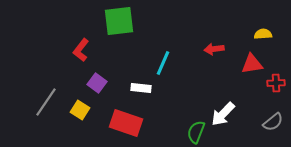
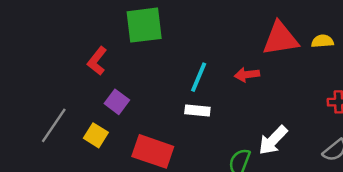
red arrow: (214, 49) -> (247, 75), moved
red triangle: (252, 64) -> (280, 39), moved, size x1.4
white rectangle: (141, 88) -> (197, 111), moved

